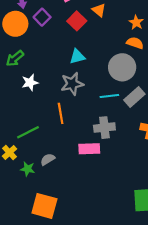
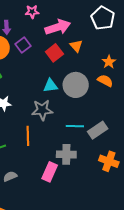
gray circle: (122, 67) -> (76, 85), moved
pink rectangle: (89, 149) -> (50, 172), turned -72

